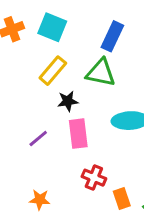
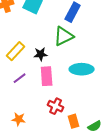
yellow rectangle: (53, 71) -> (16, 51), moved
green triangle: (101, 73) -> (64, 36), turned -40

